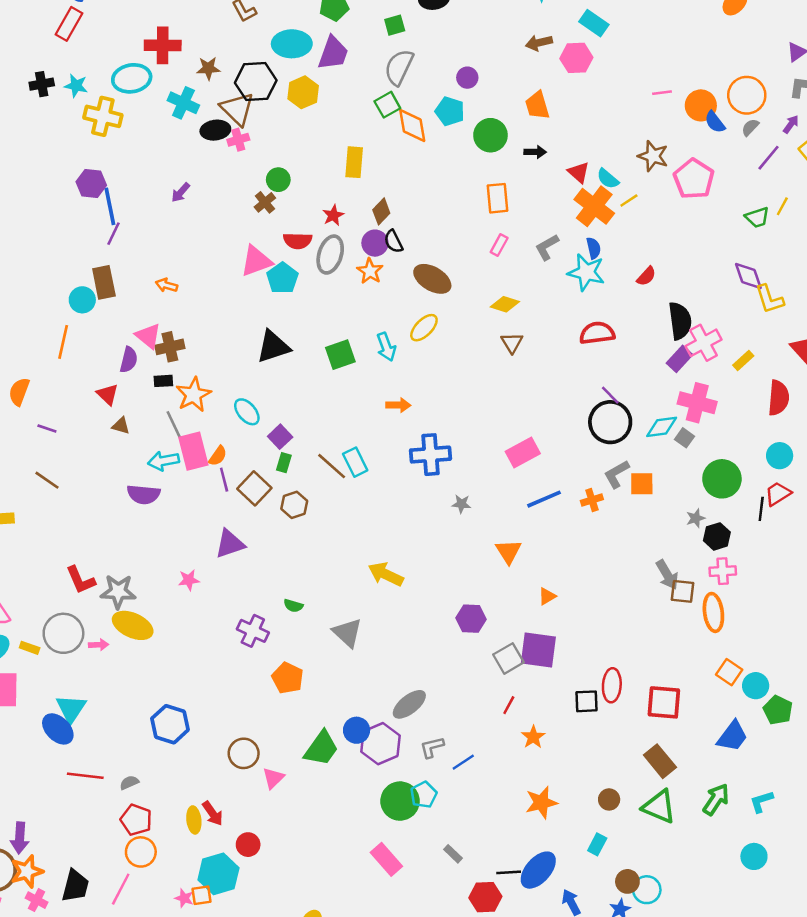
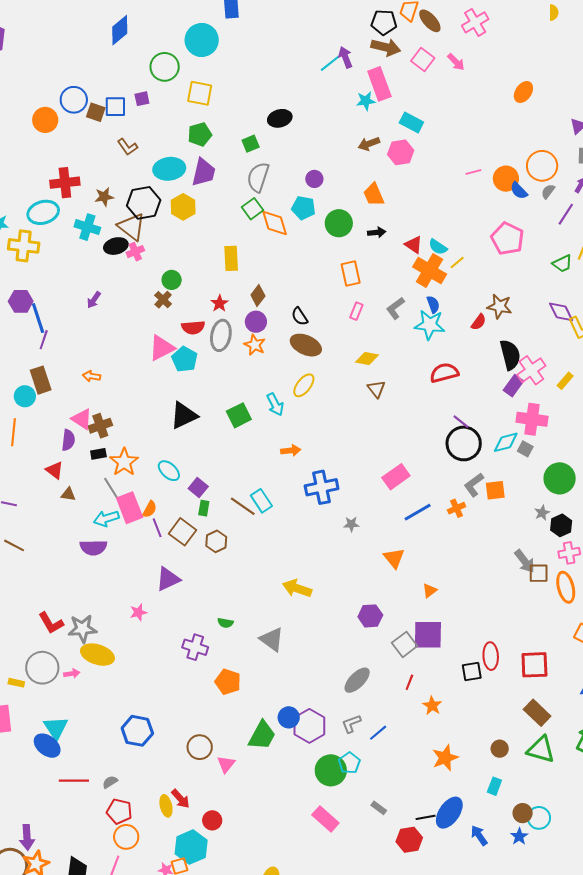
brown star: (653, 156) -> (499, 306), moved
black semicircle: (393, 241) -> (300, 316), moved
gray ellipse: (409, 704) -> (357, 680), moved

